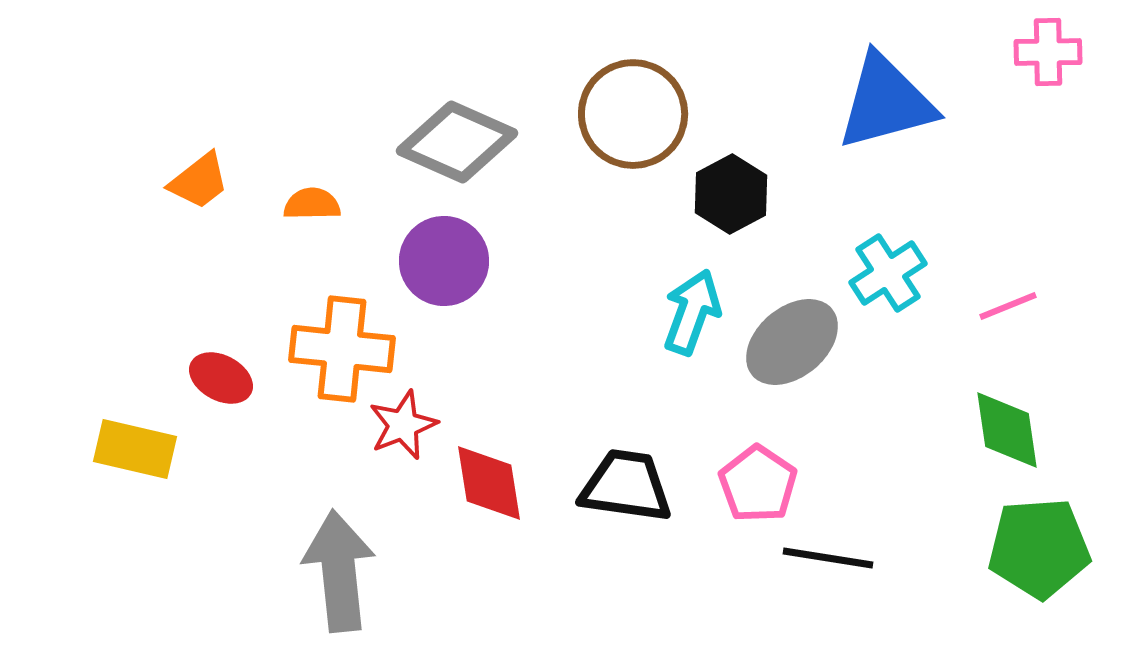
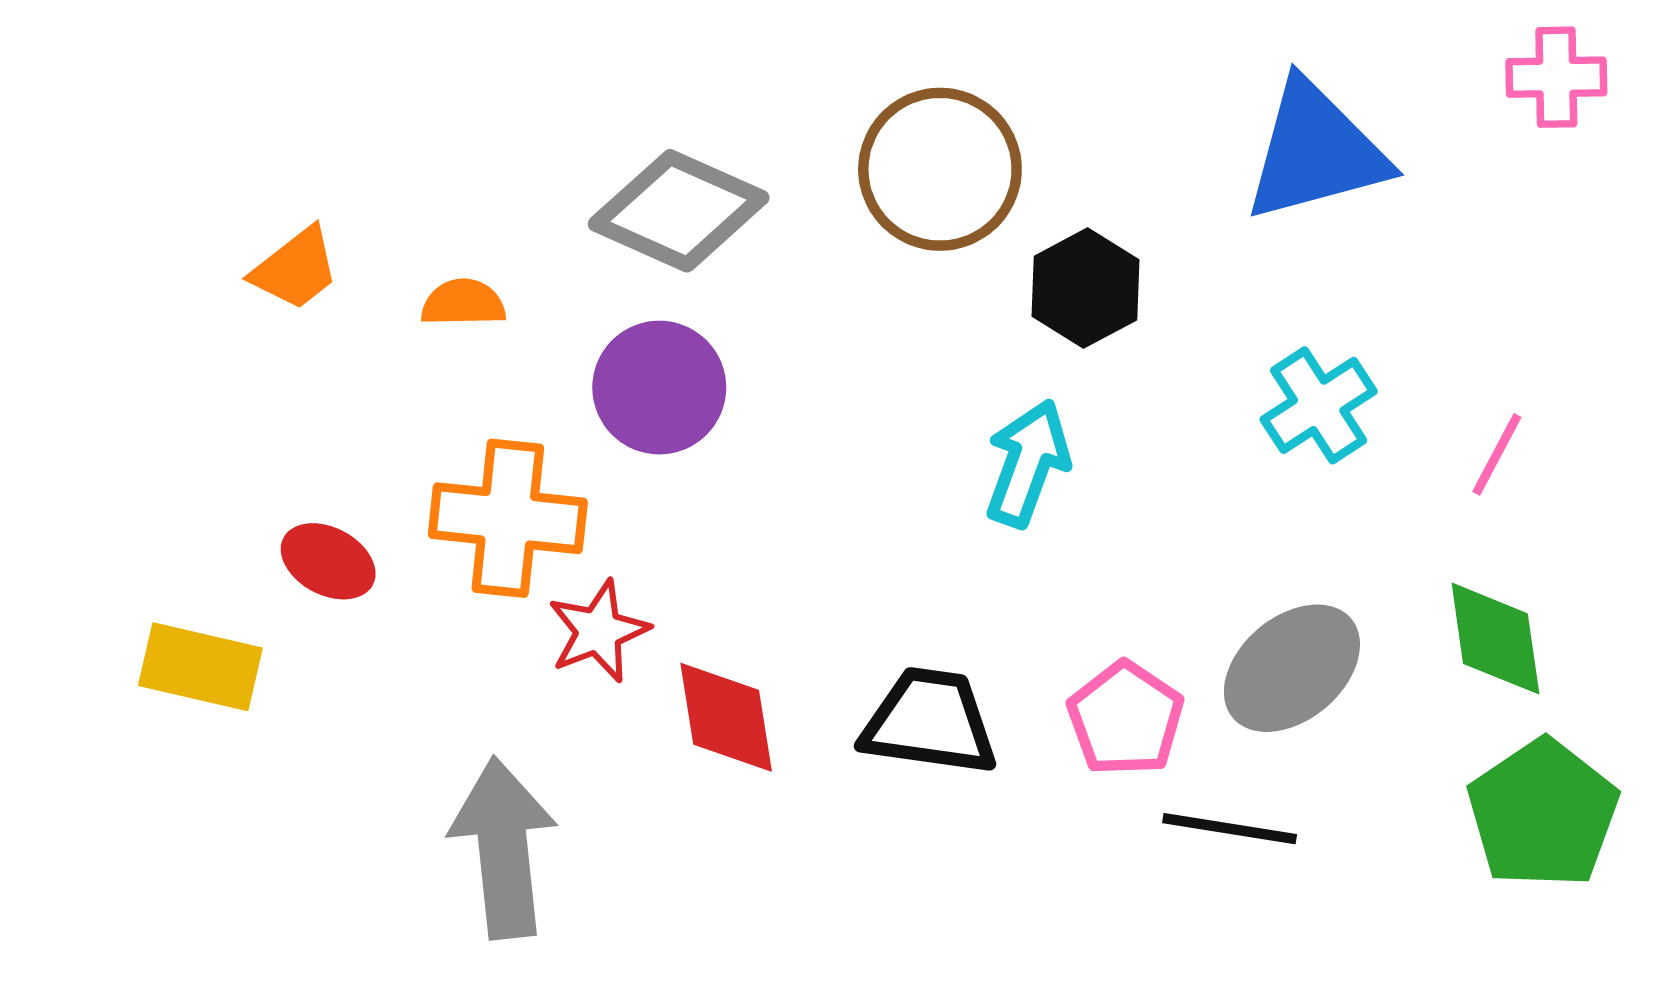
pink line: (1008, 306) -> (1497, 454), turned -40
gray ellipse: (792, 342) -> (1292, 668), moved
green pentagon: (1039, 548) -> (1543, 814), turned -30

